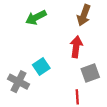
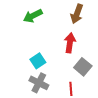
gray square: (90, 73) -> (83, 67), turned -30
gray cross: (19, 82) -> (39, 83), moved

